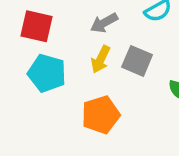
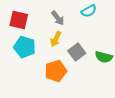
gray arrow: (104, 23) -> (58, 18), turned -98
gray square: (137, 61) -> (77, 52), moved, turned 30

